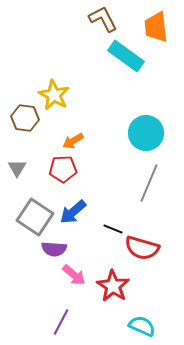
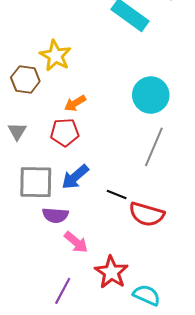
gray square: (35, 217) -> (36, 182), turned -33
red star: (113, 286) -> (111, 272), moved

